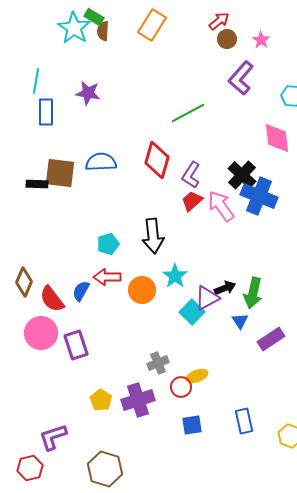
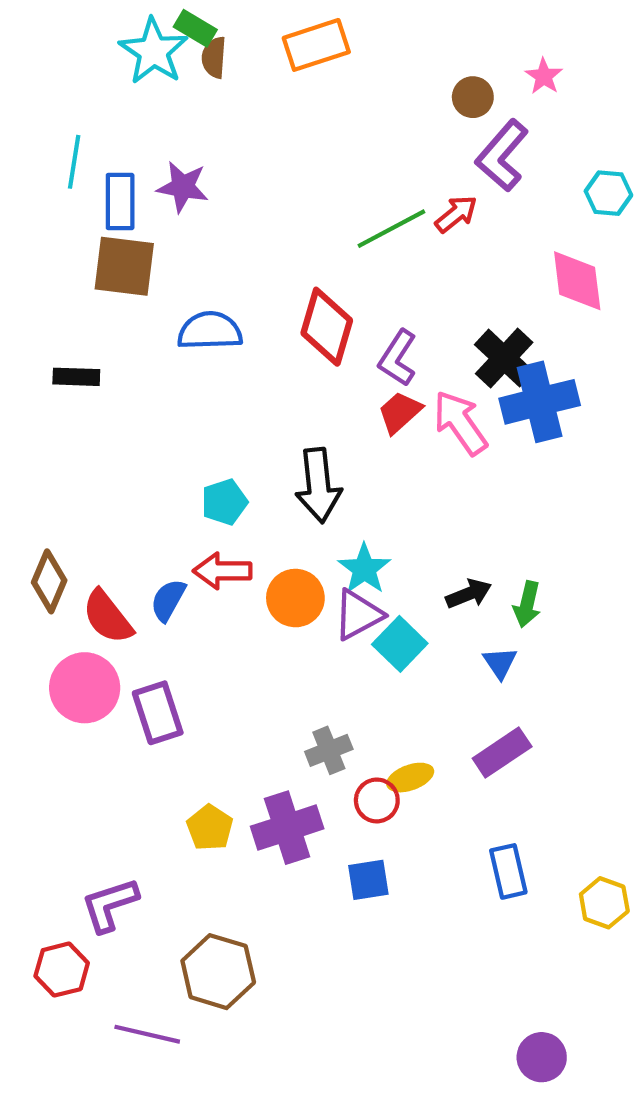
red arrow: (219, 21) -> (456, 214), moved
orange rectangle: (152, 25) -> (316, 45), turned 40
brown circle: (227, 39) -> (473, 97), moved
blue rectangle: (46, 112) -> (120, 201), moved
brown square: (60, 173) -> (124, 266), moved
blue cross: (259, 196) -> (540, 402), turned -36
green arrow: (253, 293) -> (527, 604), size x0.7
purple triangle: (207, 298) -> (358, 615), moved
purple rectangle: (271, 339) -> (502, 752), moved
blue square: (192, 425) -> (368, 880), moved

